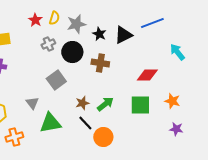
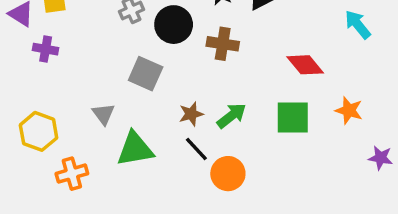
red diamond: (147, 75) -> (305, 65), turned 50
gray square: (56, 80) -> (146, 74), turned -30
purple star: (176, 129) -> (381, 158), moved

